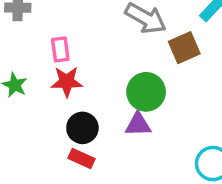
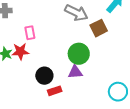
red star: (67, 82) -> (20, 52), moved
red rectangle: (82, 158) -> (55, 91), moved, turned -40

